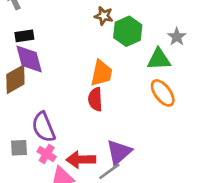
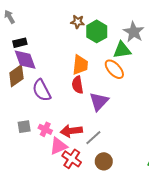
gray star: (177, 37) -> (134, 32), size x1.5
orange ellipse: (163, 93) -> (114, 69), moved
purple semicircle: (44, 127) -> (42, 90), moved
purple triangle: (119, 152) -> (99, 101), moved

